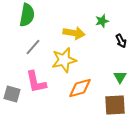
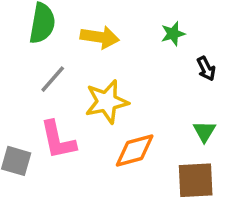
yellow arrow: (74, 33) -> (100, 37), moved

